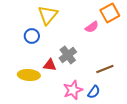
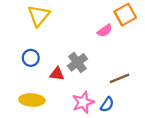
yellow triangle: (48, 15) -> (39, 16), moved
blue circle: (32, 36) -> (31, 58), moved
yellow ellipse: (29, 75) -> (32, 100), moved

